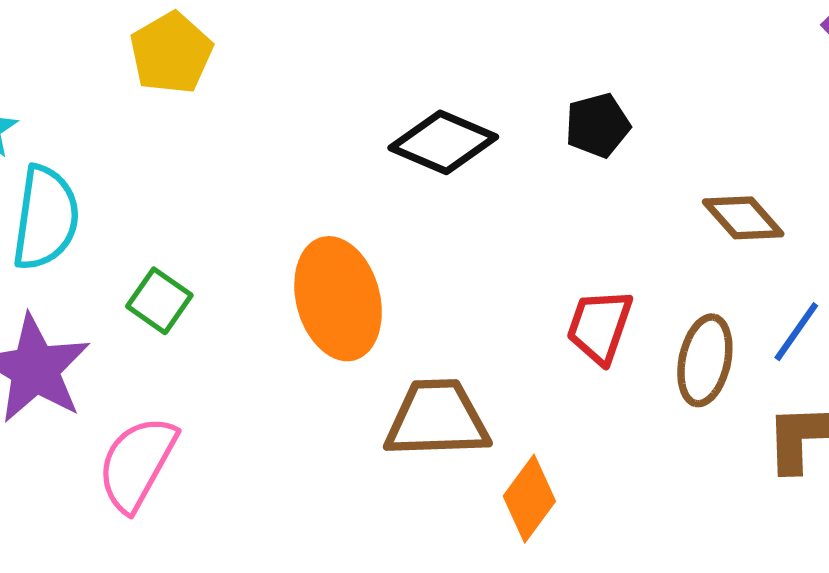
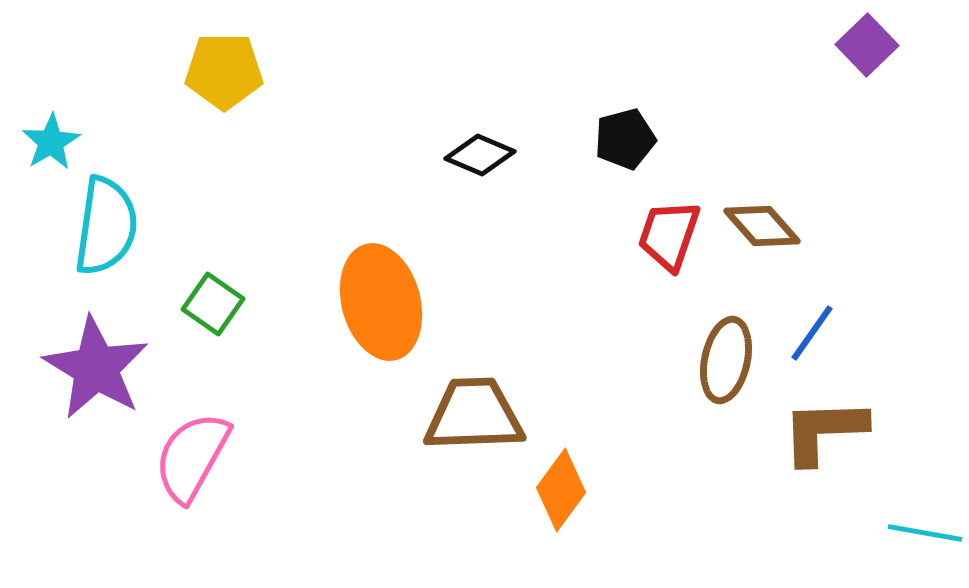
yellow pentagon: (171, 53) -> (224, 71), turned 30
black diamond: (443, 142) -> (480, 155), size x0.7
red trapezoid: (600, 326) -> (669, 235), moved

